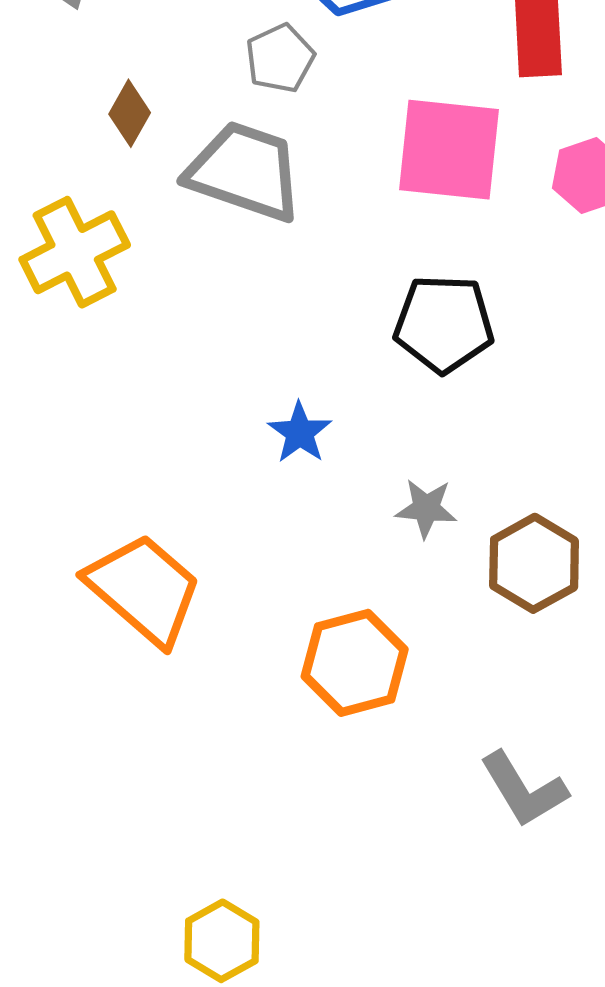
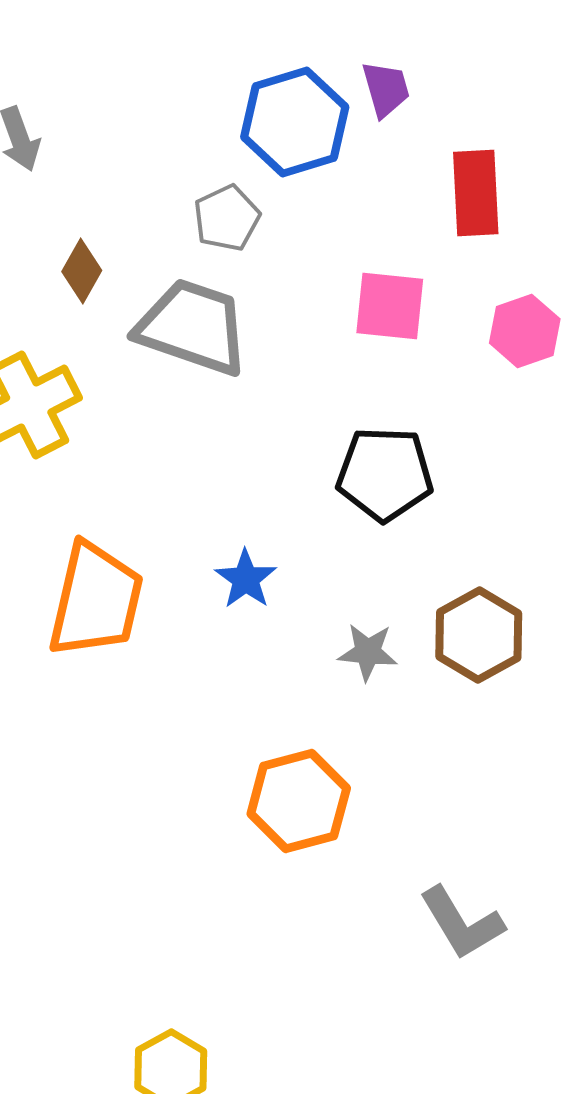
pink square: (449, 150) -> (390, 306), size x0.7
brown hexagon: (534, 563) -> (479, 635), moved
orange trapezoid: (144, 589) -> (96, 600), moved, turned 62

